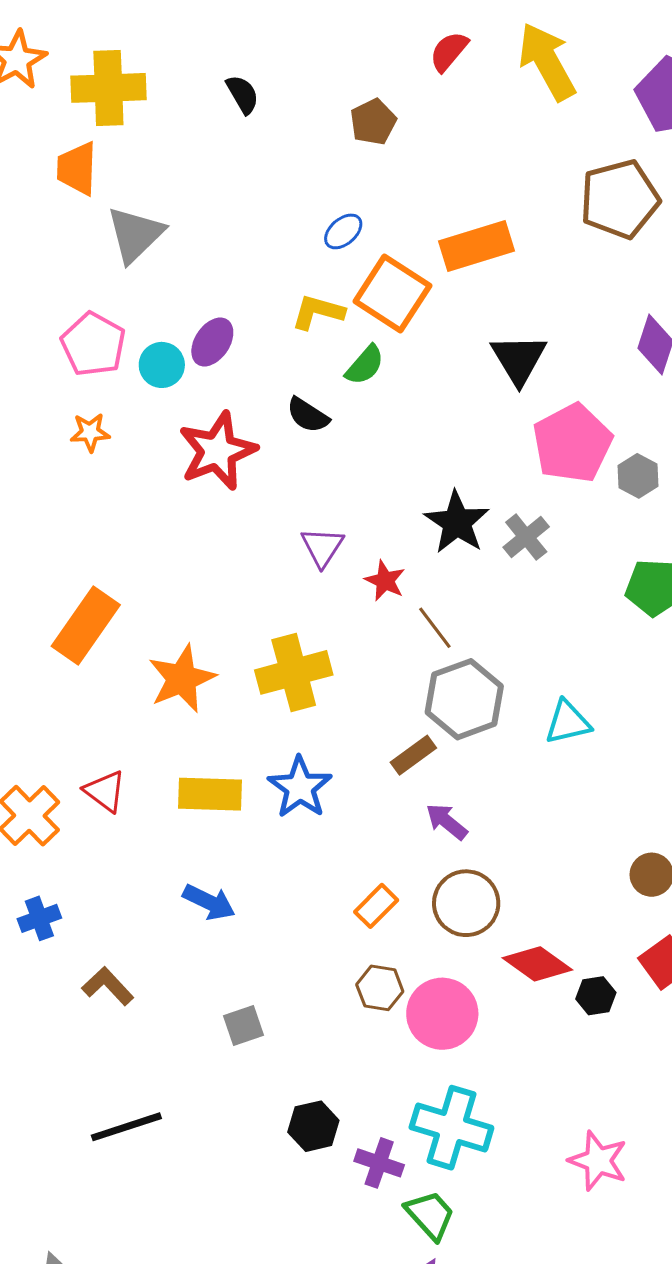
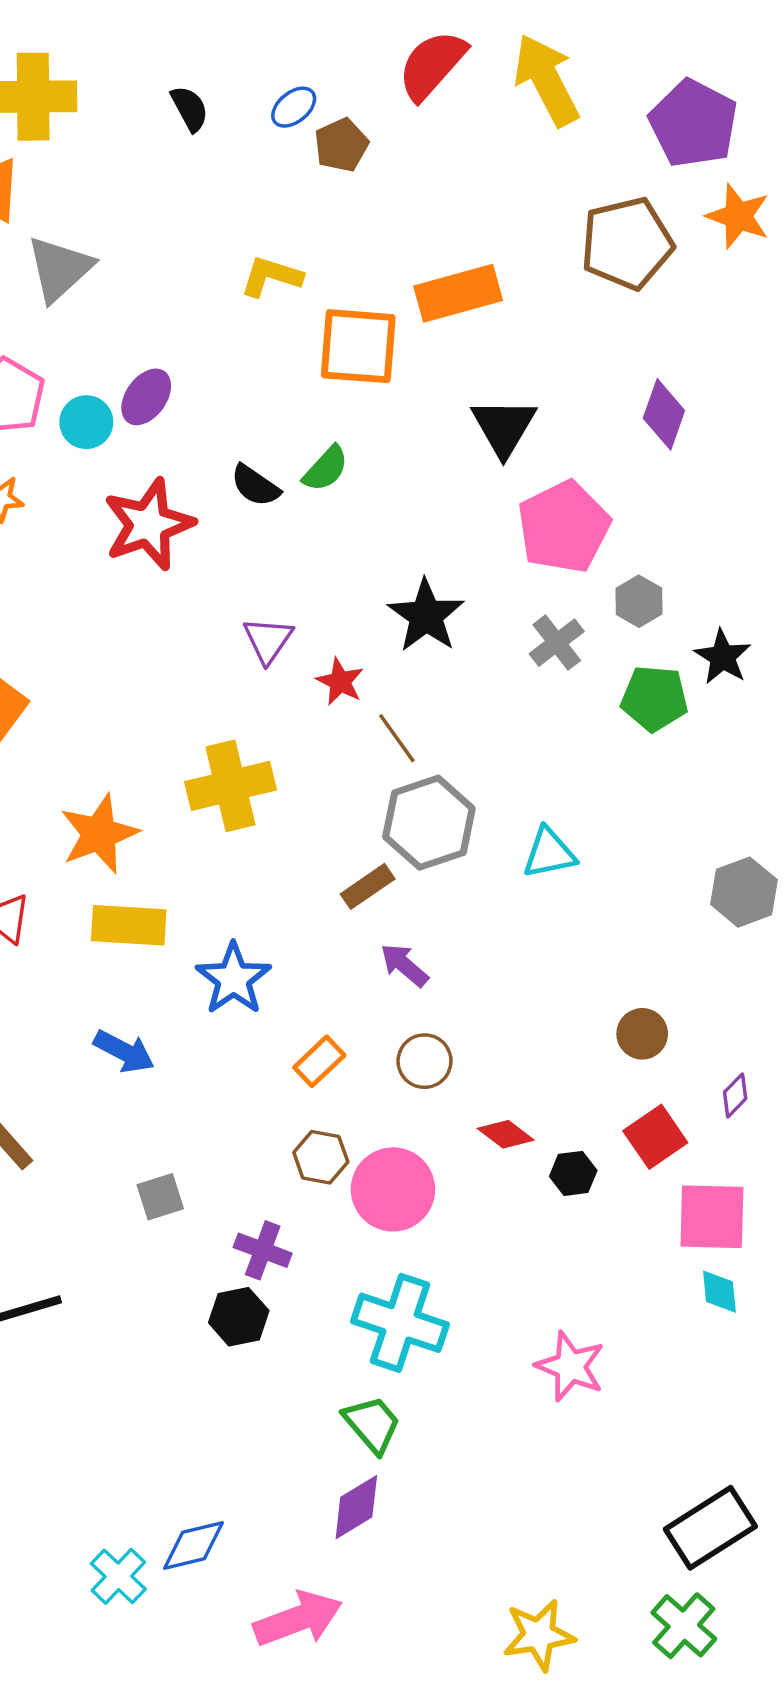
red semicircle: (449, 51) -> (432, 65), size x1.5
blue ellipse: (343, 231) -> (294, 107), moved
orange square: (392, 294) -> (358, 346), turned -30
yellow L-shape: (318, 312) -> (271, 276), moved
green semicircle: (365, 365) -> (326, 469), moved
gray hexagon: (638, 476) -> (639, 601), moved
gray cross: (526, 537) -> (557, 643), moved
orange star: (182, 679) -> (99, 834), moved
blue star: (300, 787) -> (233, 979), moved
brown circle: (466, 903) -> (424, 1061), size x0.7
red diamond: (537, 964) -> (506, 1134), size x0.7
purple cross: (379, 1163) -> (263, 1250), moved

